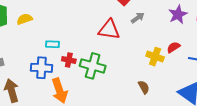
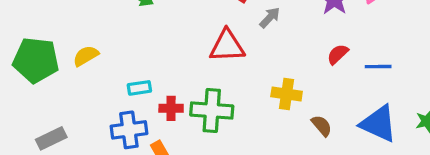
yellow cross: (155, 57) -> (287, 94), moved
brown semicircle: (144, 87) -> (322, 126), moved

